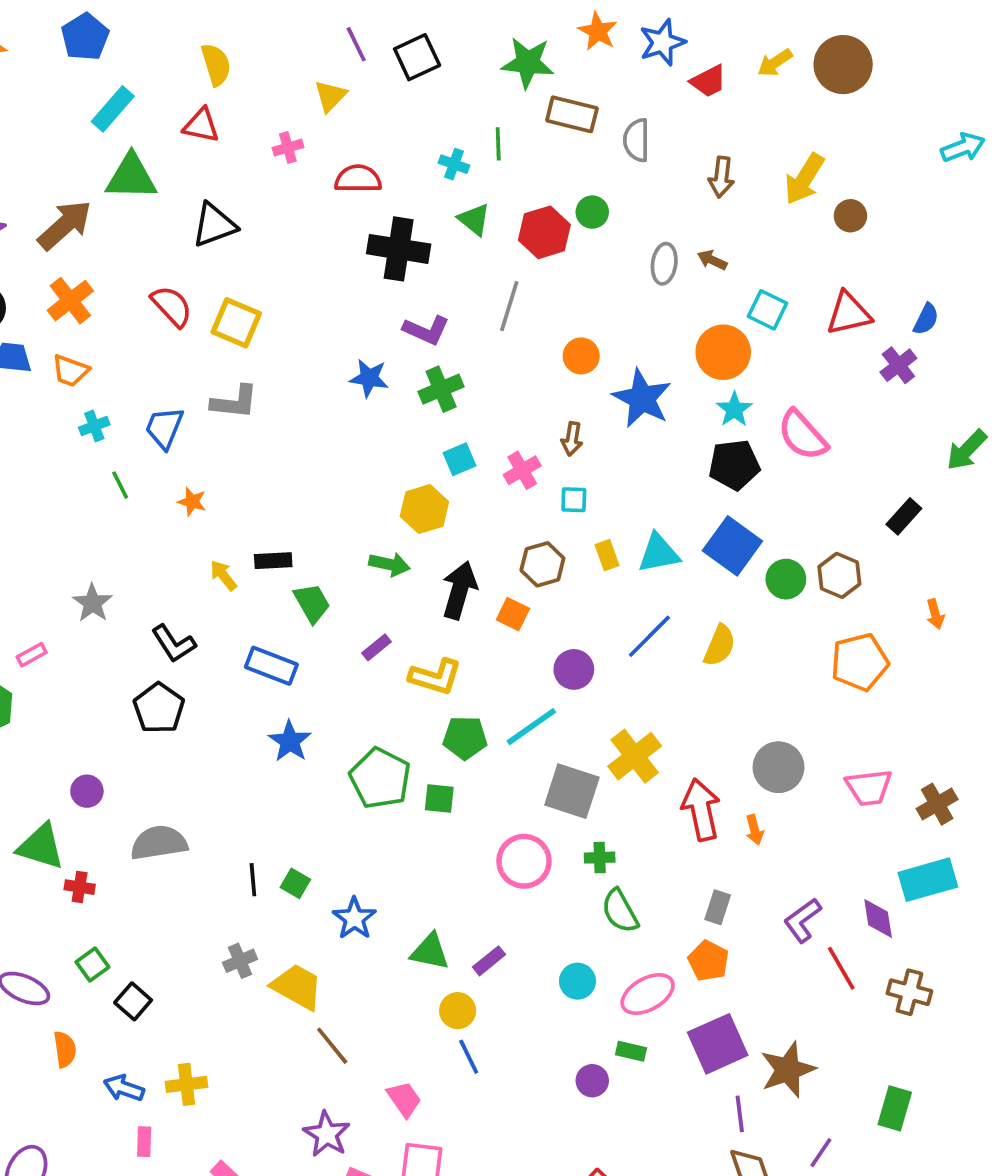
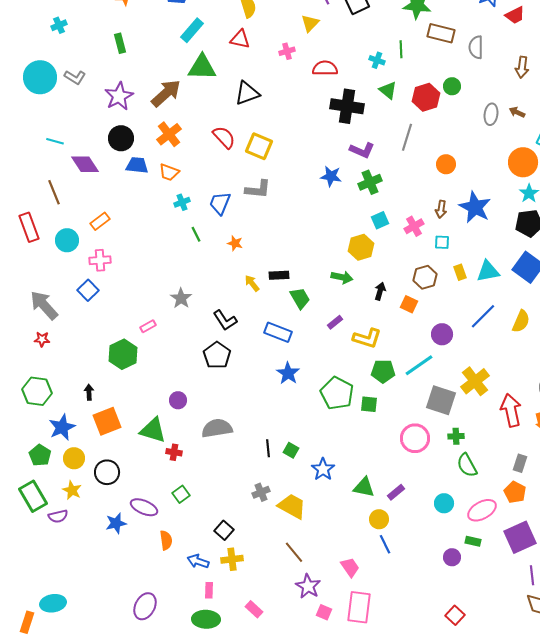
blue star: (642, 398) -> (475, 207), moved
black arrow: (459, 590) -> (380, 291), size x0.6
black square: (133, 1001) -> (224, 530), moved
brown line: (332, 1046) -> (294, 552), moved

